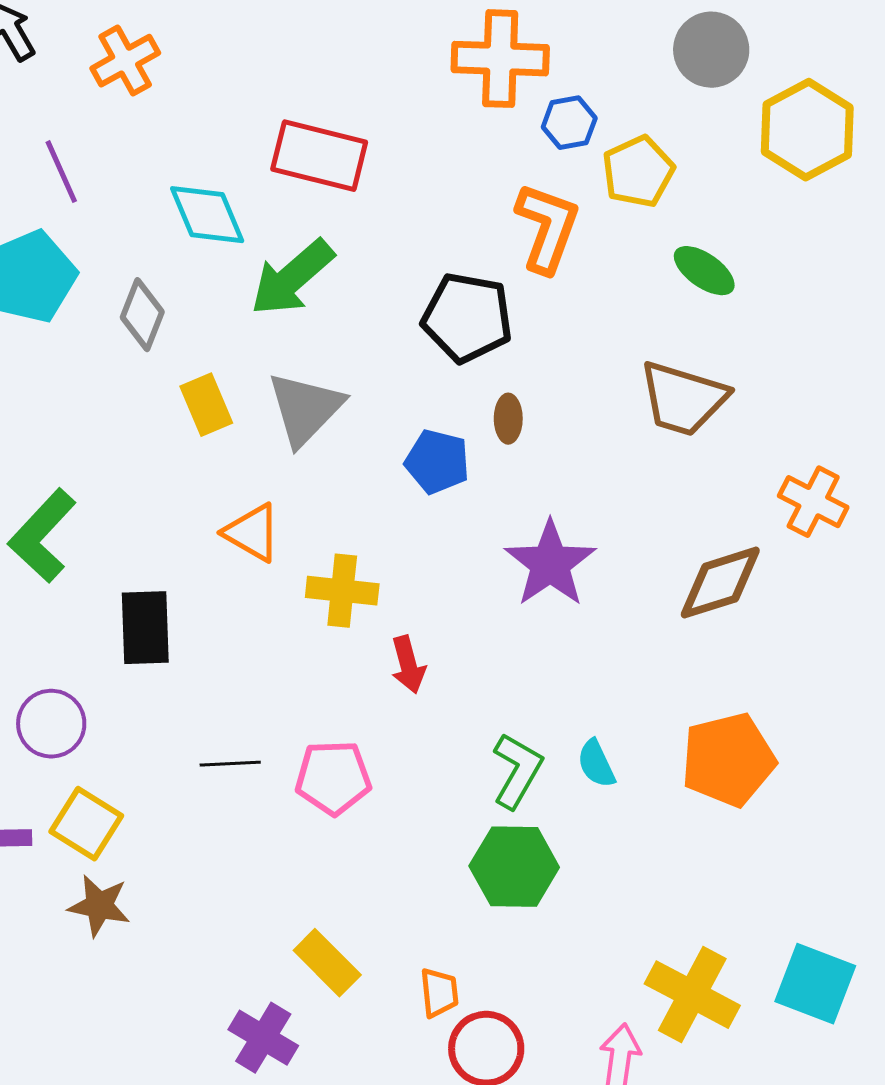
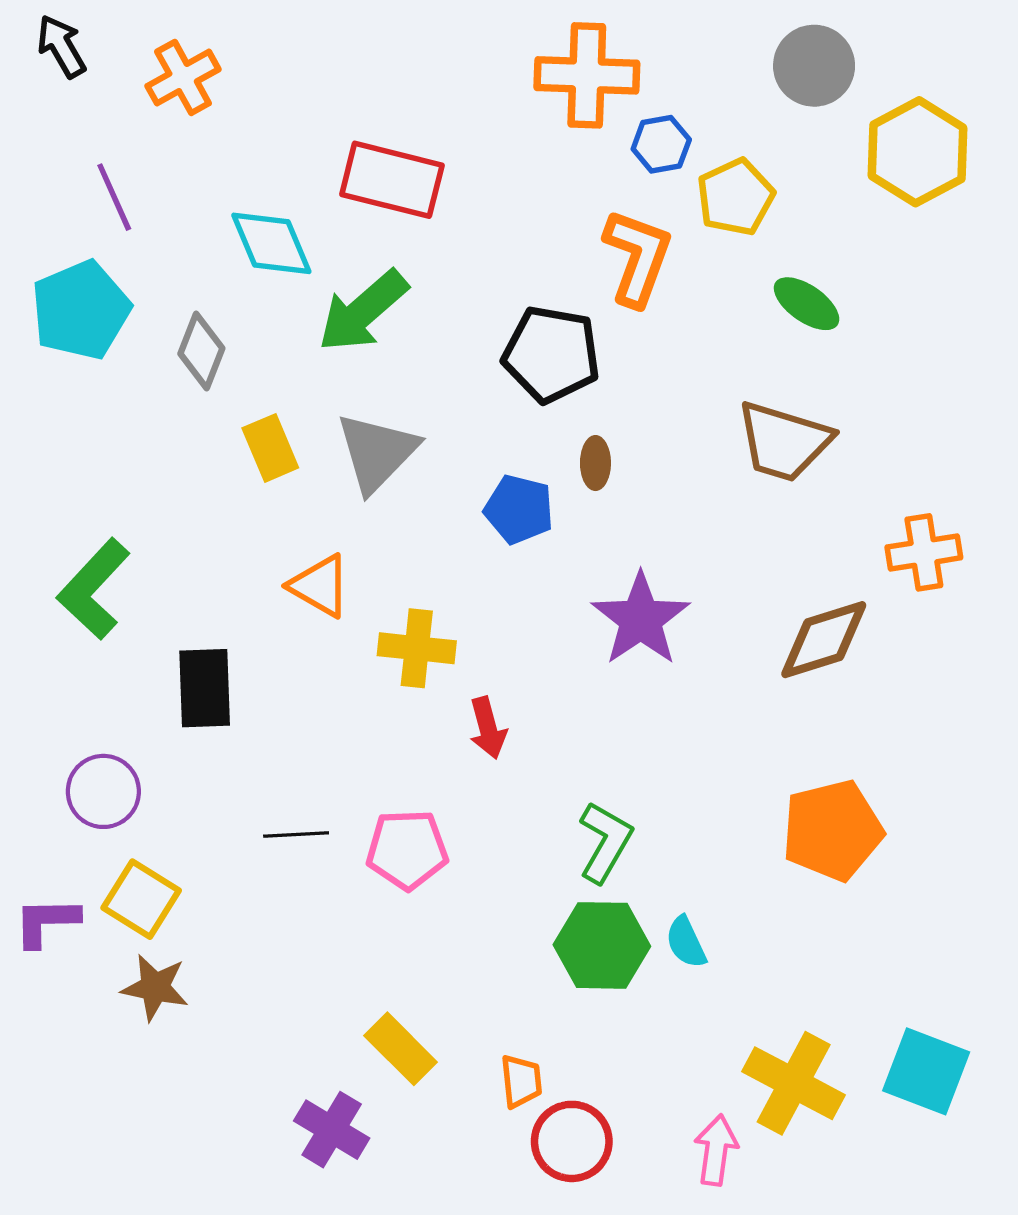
orange cross: (813, 502) -> (924, 552), turned -36
cyan semicircle: (596, 764) -> (686, 942), moved

